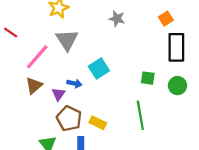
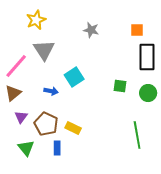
orange square: (166, 19) -> (137, 30), turned 32
purple triangle: (58, 94) -> (21, 117), moved
green line: (140, 115) -> (137, 135), moved

